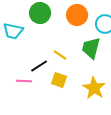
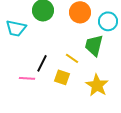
yellow line: (60, 55) -> (72, 58), moved
black line: (39, 66) -> (42, 63), turned -30

